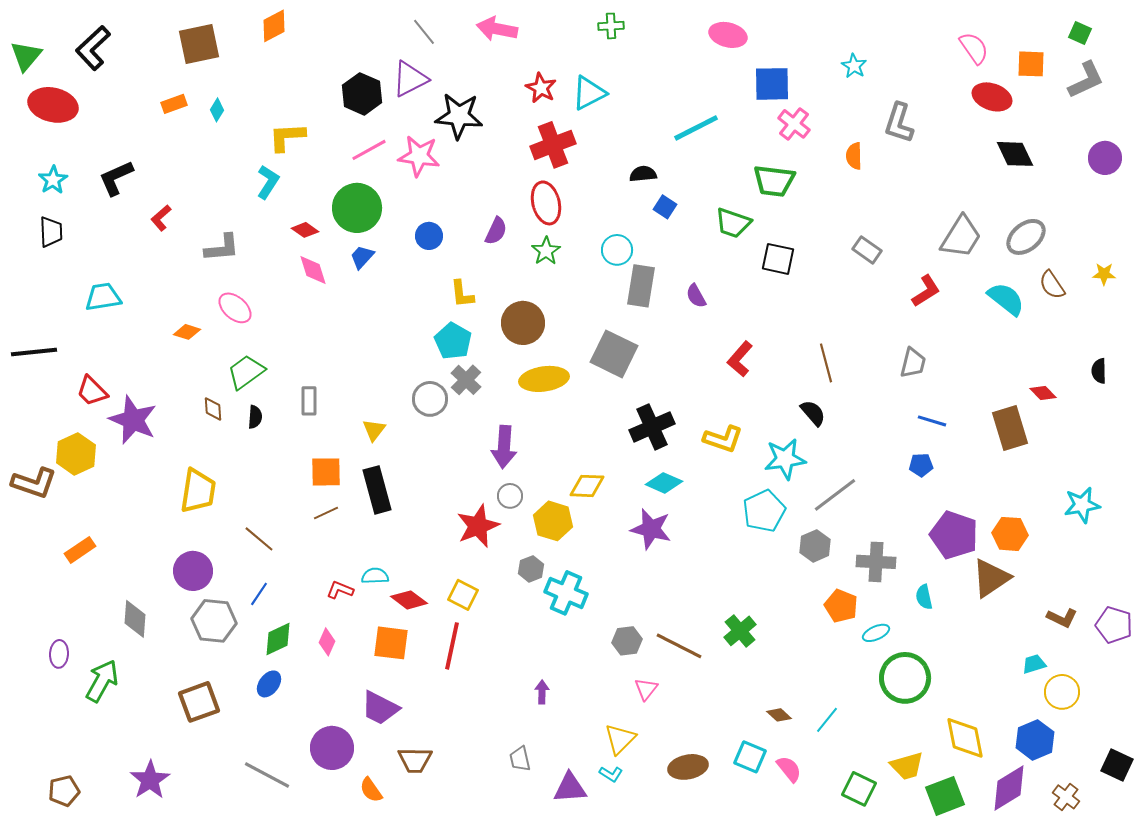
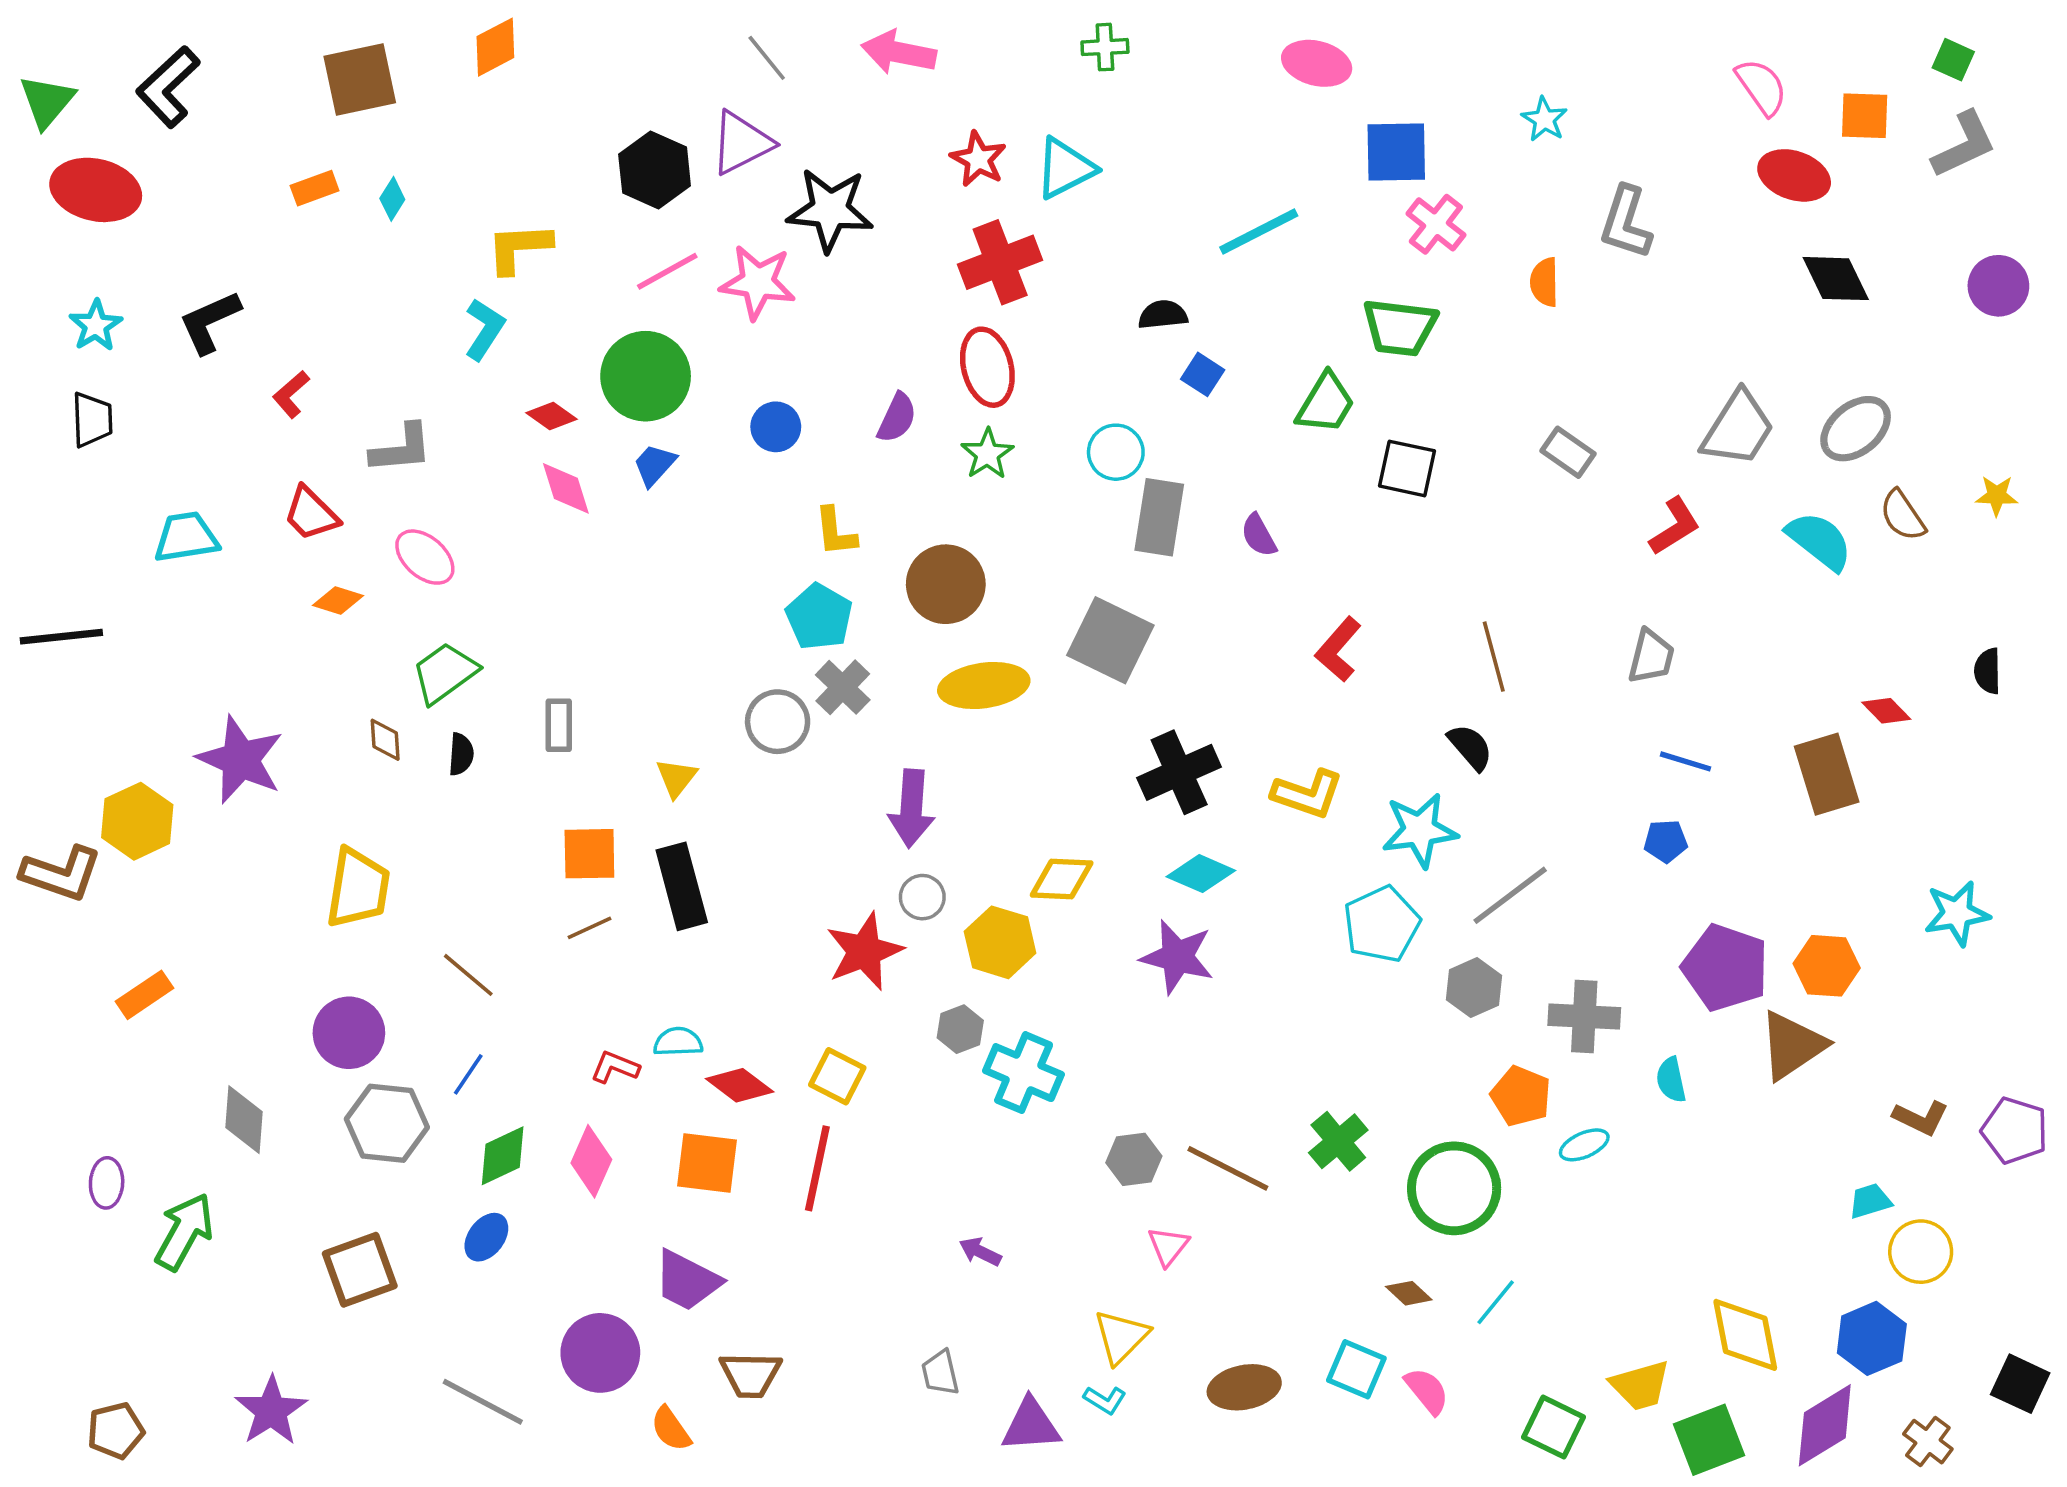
green trapezoid: (733, 223) -> (1326, 403), turned -78
red trapezoid: (92, 391) -> (311, 514), moved
pink diamond: (327, 642) -> (591, 1161), size x1.4
green circle: (905, 678) -> (1454, 1188), moved
purple arrow: (542, 692) -> (980, 1252), turned -65

